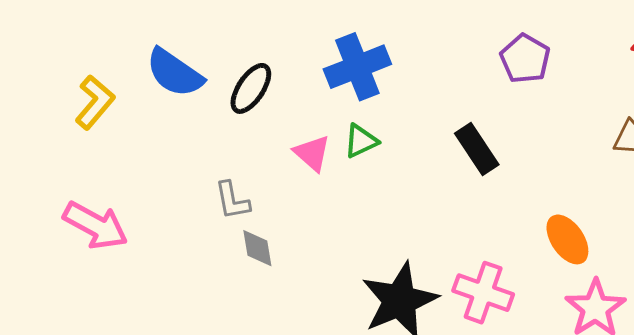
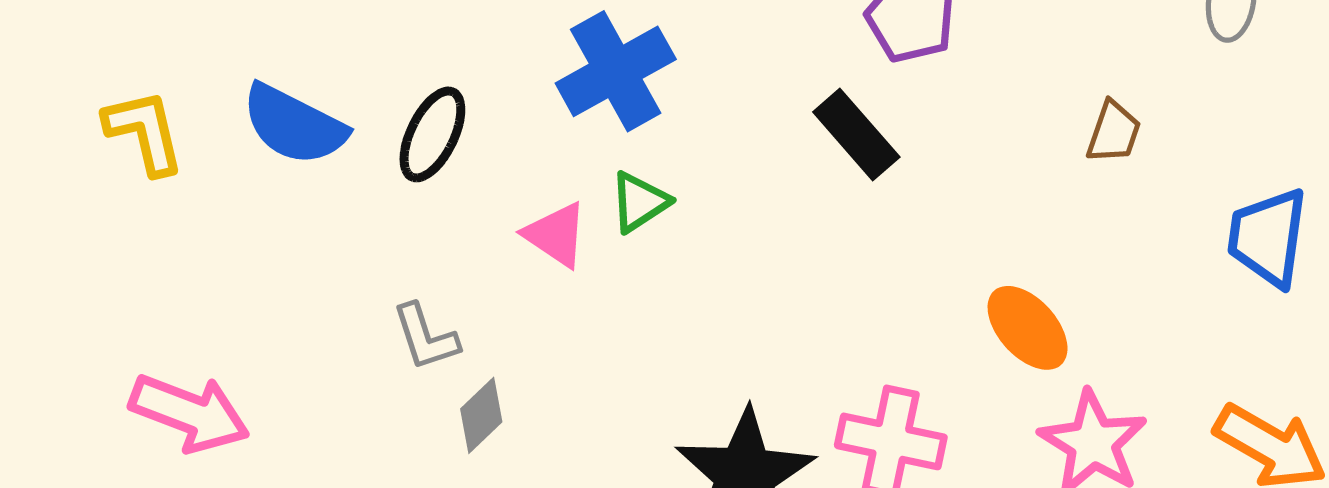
yellow L-shape: (95, 102) -> (144, 132), moved, turned -46
black rectangle: (477, 149) -> (856, 135), moved
gray diamond: (257, 248) -> (481, 415), turned 63

